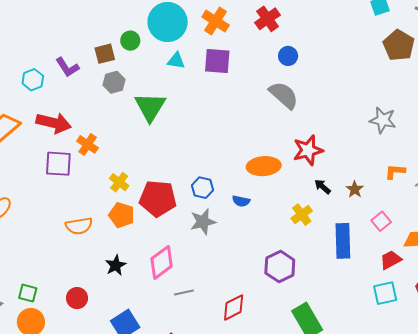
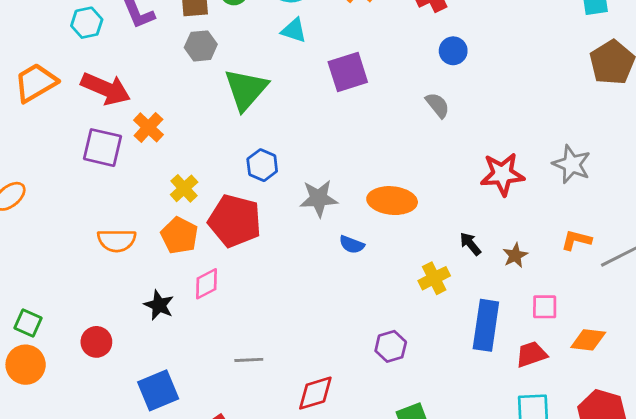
purple square: (217, 61) -> (348, 72), moved, turned -32
gray semicircle: (284, 95) -> (438, 105), size x0.6
red star: (308, 150) -> (502, 174), moved
blue hexagon: (202, 188) -> (262, 165), moved
pink square: (381, 221) -> (545, 307), turned 30
gray star: (203, 222) -> (319, 198), moved
red trapezoid: (391, 260) -> (531, 354), moved
pink diamond: (162, 262) -> (206, 284), moved, size x0.7
black star: (116, 265) -> (159, 305), turned -30
purple hexagon: (280, 267) -> (391, 346), size x0.7

